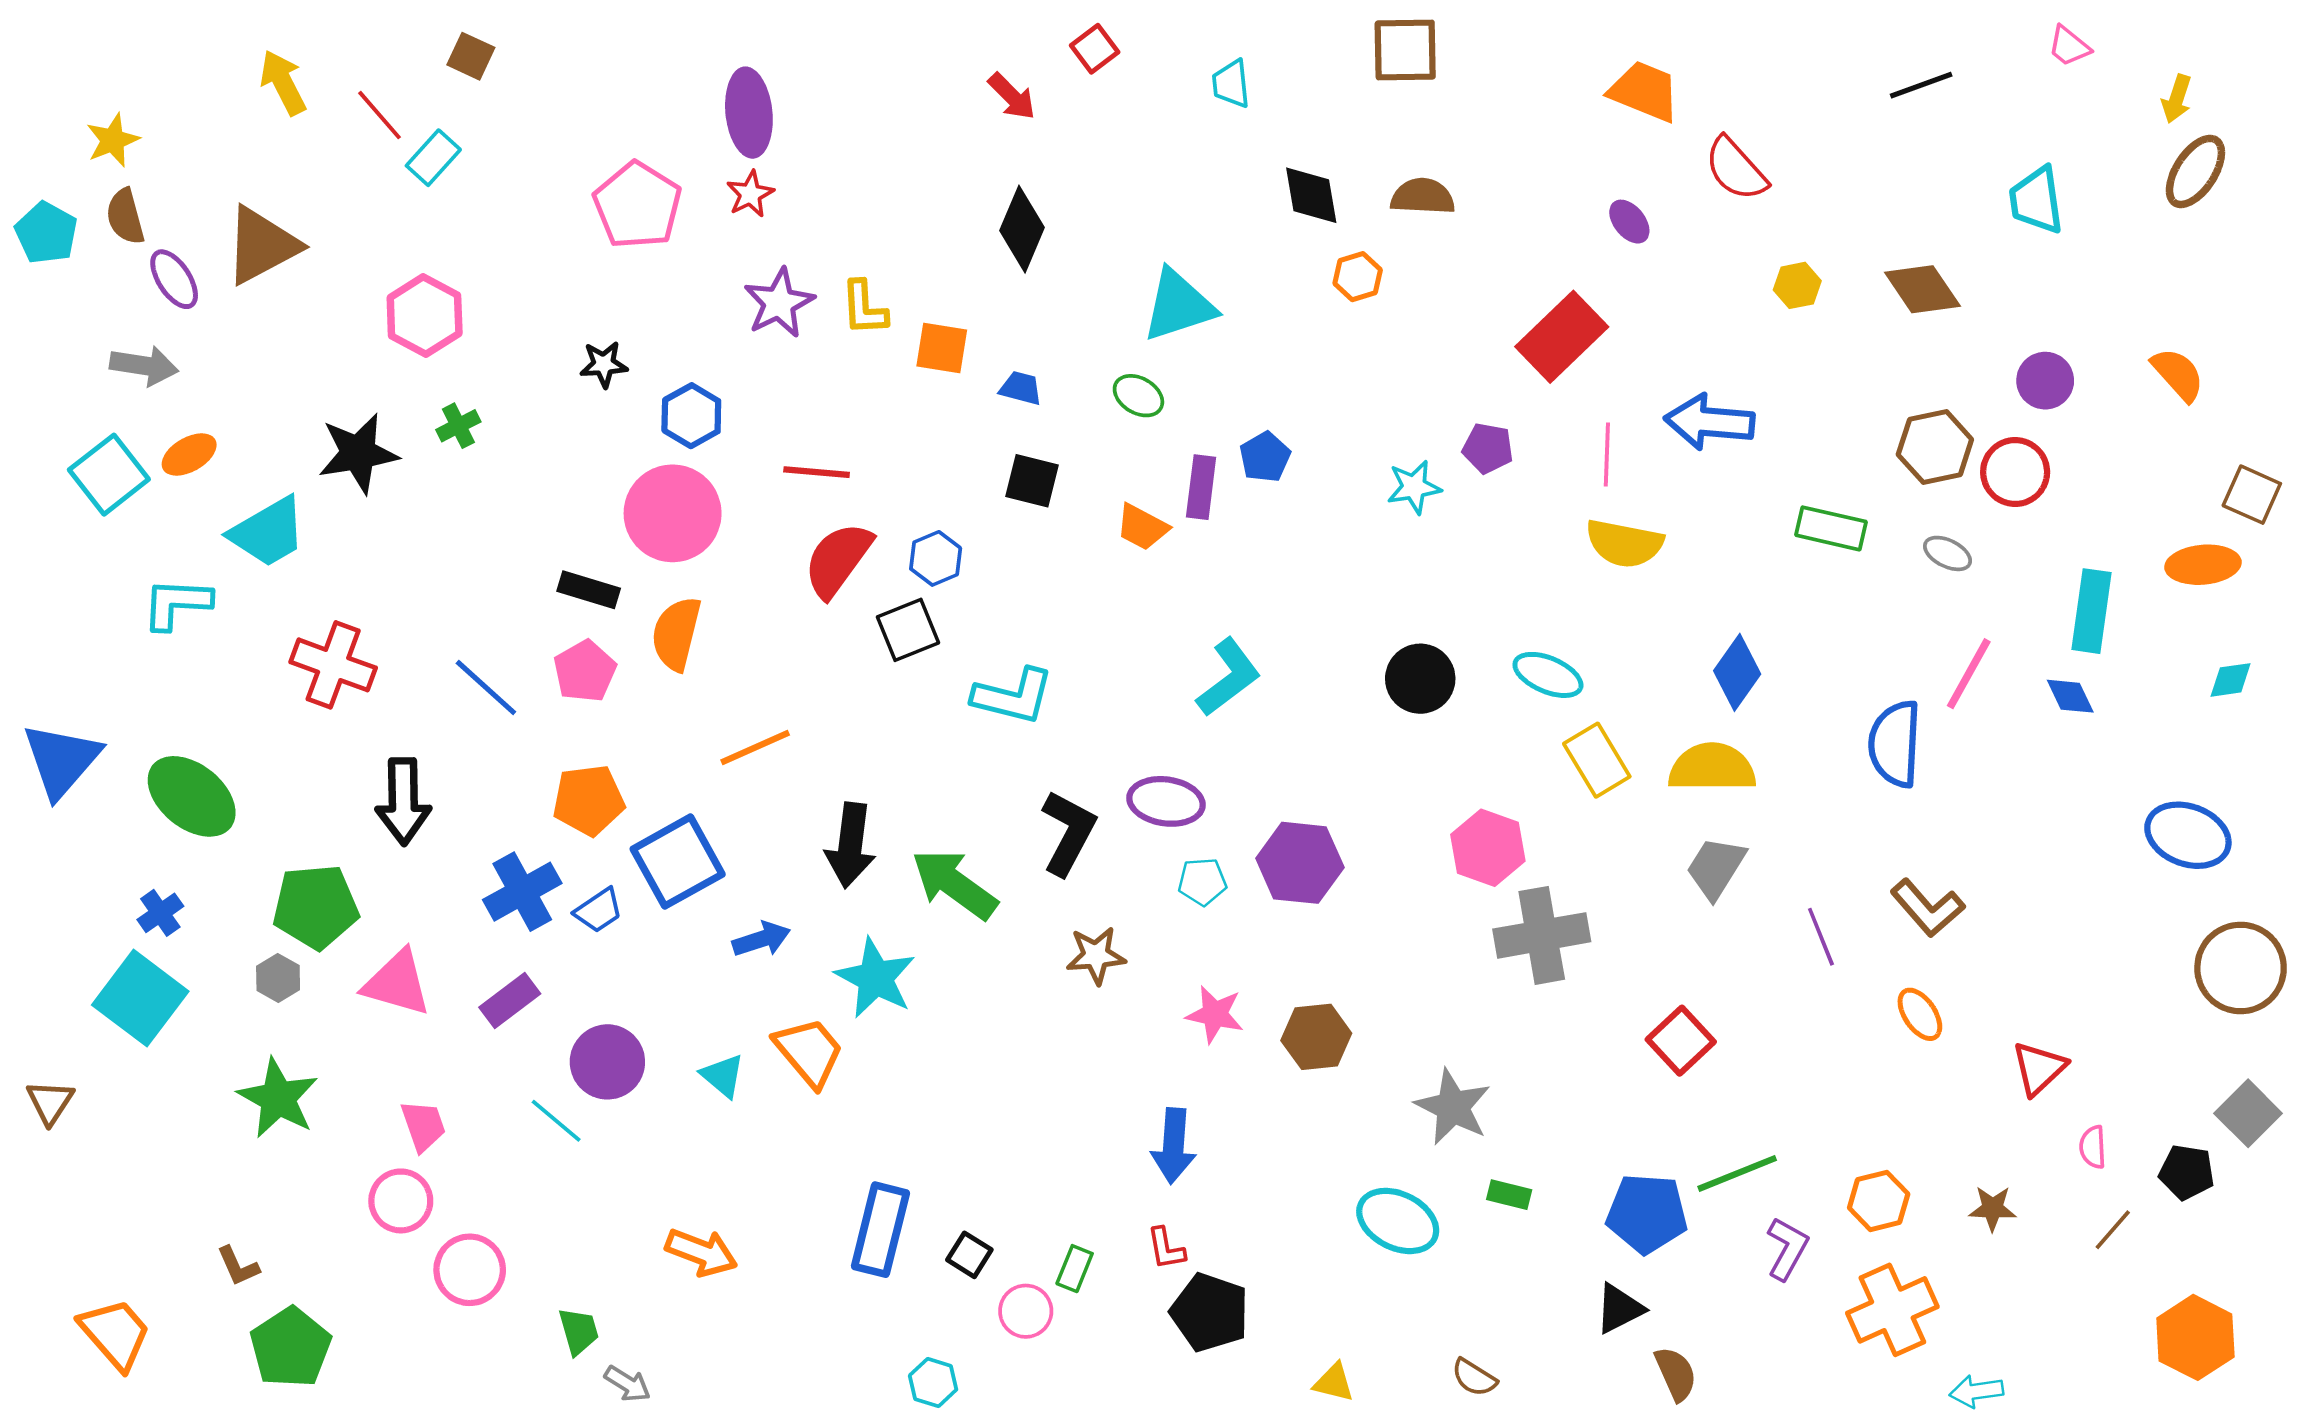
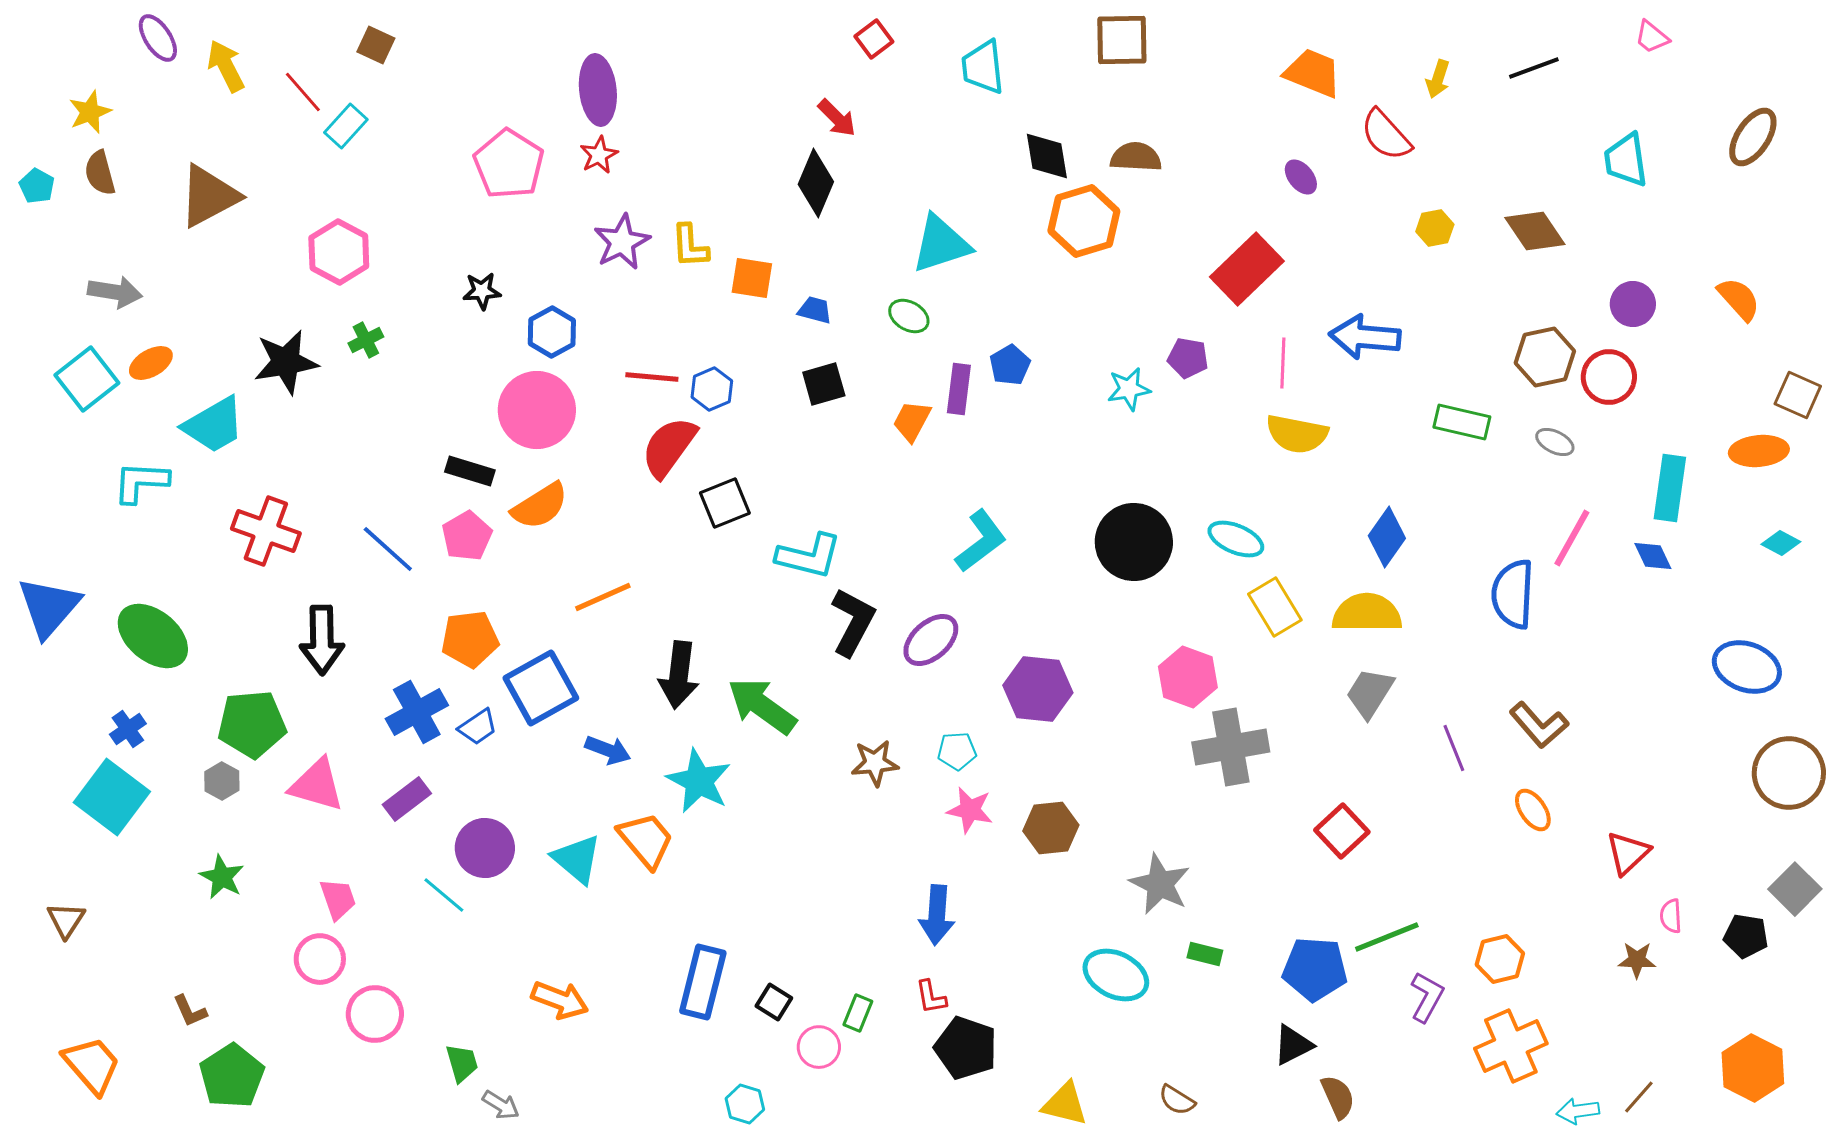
cyan trapezoid: (1231, 84) -> (983, 67), size x1.4
red arrow: (1012, 96) -> (837, 118), moved
yellow arrow: (2177, 99) -> (1438, 79), moved
cyan pentagon: (46, 233) -> (37, 186), size x0.7
orange hexagon: (1358, 277) -> (1084, 221), size x1.8
purple ellipse: (174, 279) -> (158, 38), moved
black square: (1032, 481) -> (824, 384), turned -30
orange trapezoid: (1142, 527) -> (912, 421), turned 90
blue hexagon: (936, 558) -> (712, 389), moved
orange semicircle: (676, 634) -> (540, 506), turned -136
black circle: (1420, 679) -> (1134, 542), size x1.4
cyan diamond: (2231, 680) -> (1781, 543), turned 36
purple ellipse: (1166, 801) -> (931, 640), turned -50
black L-shape: (1068, 833) -> (853, 622), moved
cyan pentagon: (1202, 882) -> (957, 751), moved
blue arrow: (761, 939) -> (608, 750), turned 39
cyan triangle: (723, 1076) -> (577, 859), size x1.4
green star: (278, 1098) -> (222, 877), size x0.7
brown triangle: (50, 1102) -> (66, 920), moved
brown star: (1993, 1208) -> (1637, 960), moved
brown line: (2113, 1230) -> (1639, 1097), moved
yellow triangle: (1334, 1383) -> (1065, 1104), size x1.4

